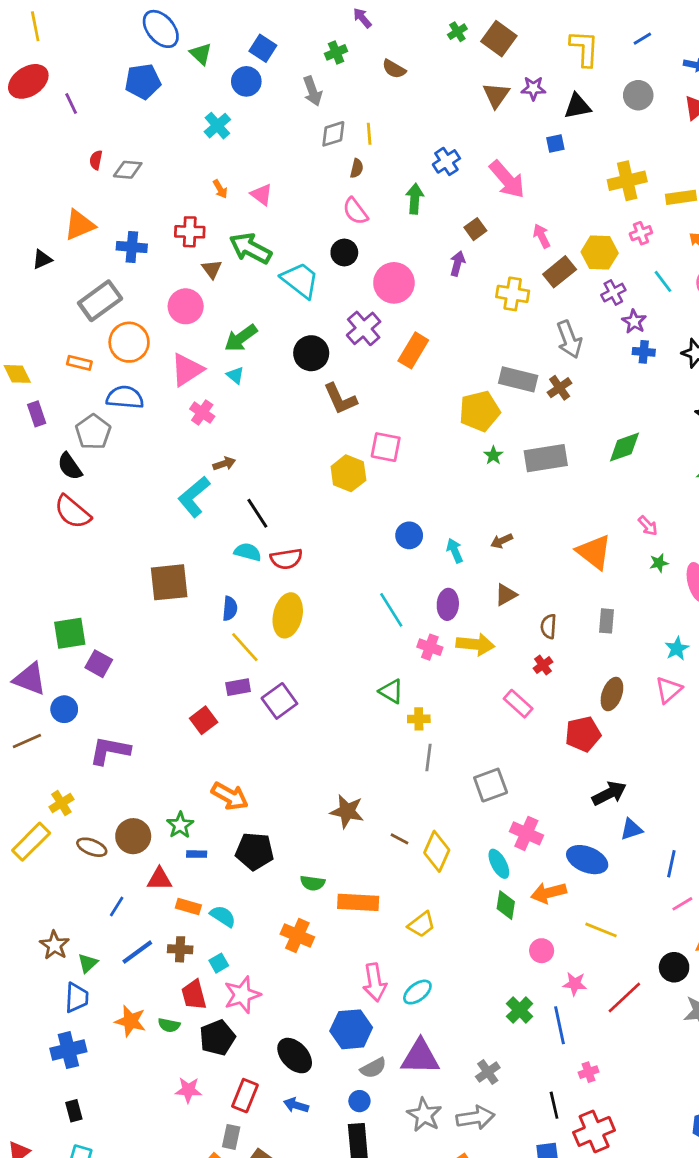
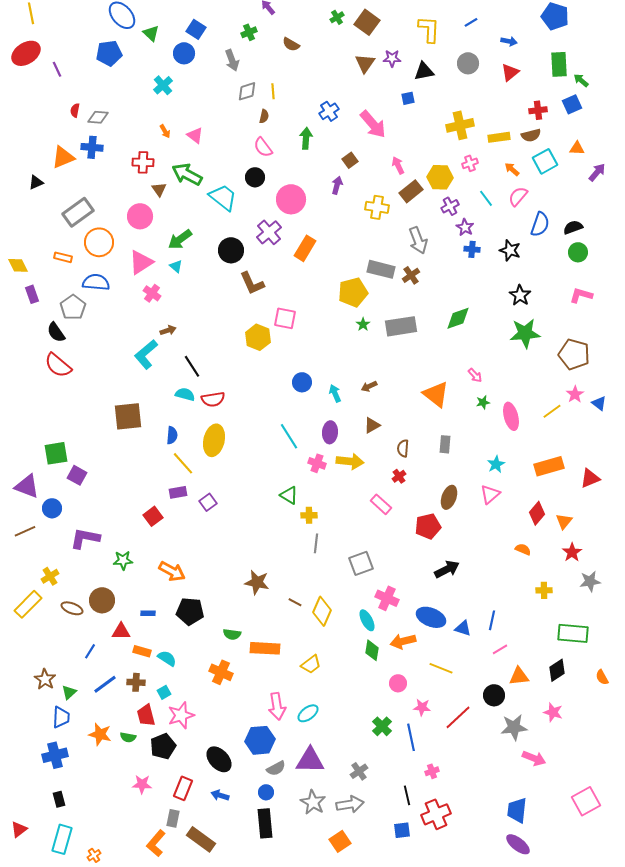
blue cross: (132, 247) -> (92, 147), moved
purple square: (279, 701) -> (208, 502), size x0.7
green star: (180, 825) -> (123, 560), moved, turned 30
blue triangle: (631, 829) -> (463, 628), moved, turned 36

